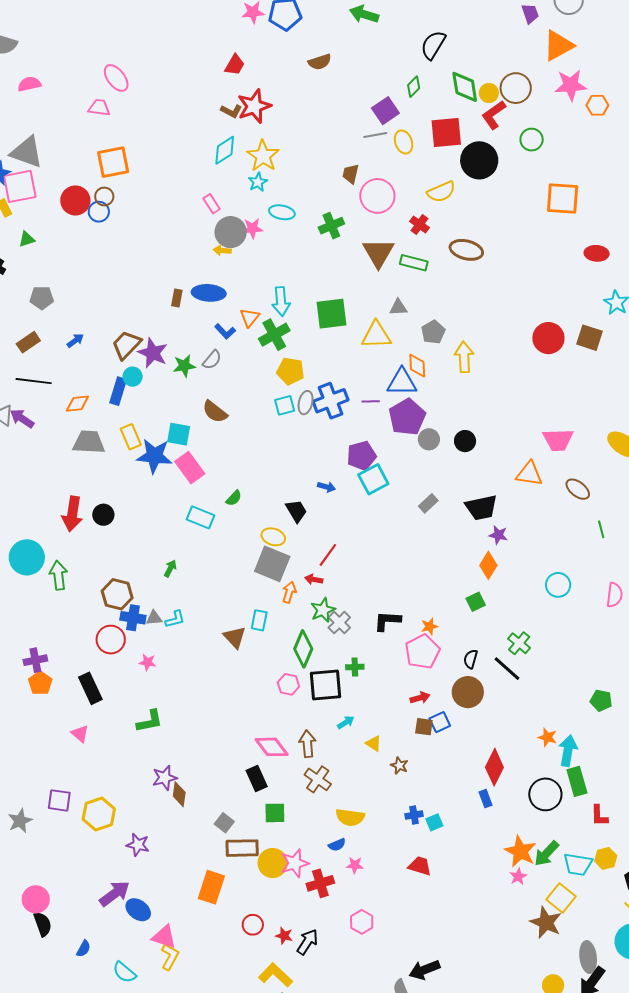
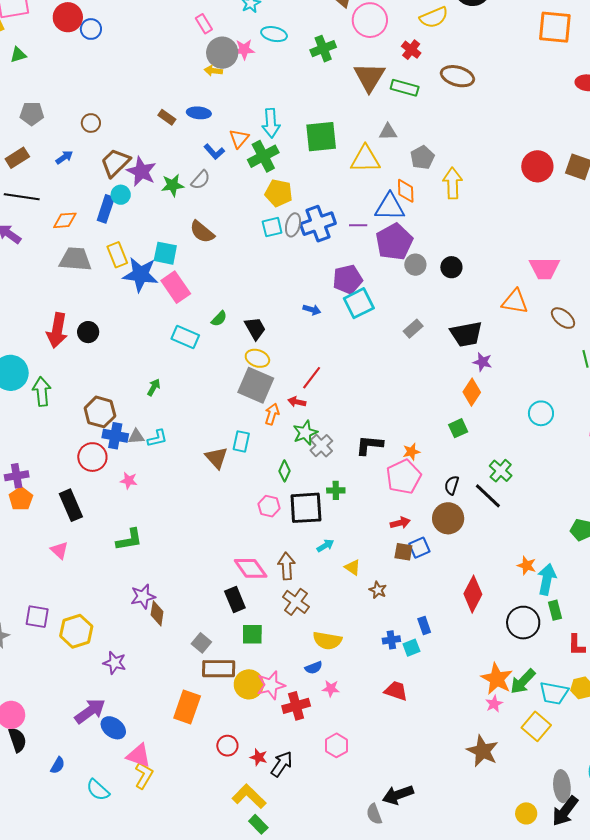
brown circle: (104, 196) -> (91, 123), moved
blue ellipse: (209, 293) -> (199, 113), size x0.7
brown rectangle: (177, 298) -> (167, 117), turned -66
black trapezoid: (296, 511) -> (255, 328), moved
green diamond: (303, 649) -> (285, 471), size x0.6
green rectangle: (577, 781) -> (555, 610), size x0.7
blue rectangle: (486, 799) -> (424, 626), moved
brown star: (546, 923) -> (483, 751), moved

